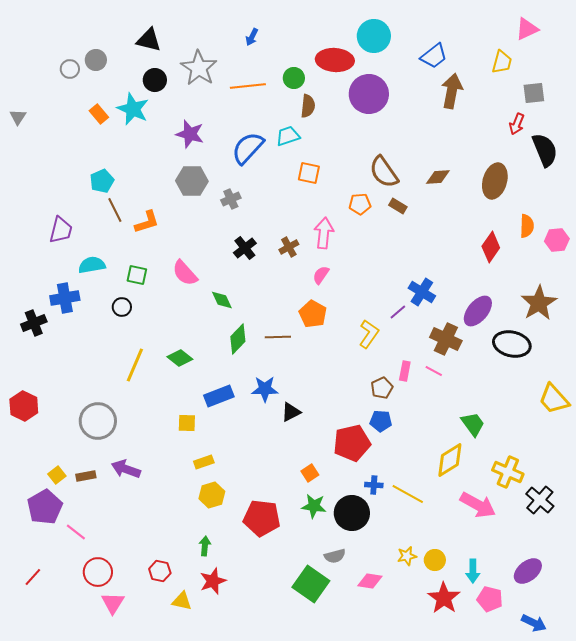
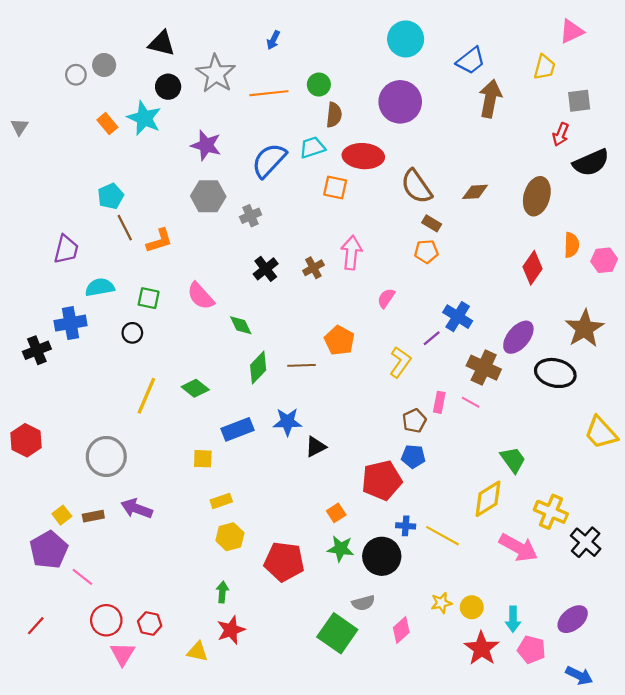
red ellipse: (335, 60) -> (363, 156), moved
black semicircle: (545, 150) -> (591, 163), turned 88
orange pentagon: (360, 204) -> (426, 252), moved
pink semicircle: (321, 275) -> (386, 298), moved
red hexagon: (160, 571) -> (150, 624), moved
pink diamond: (370, 581) -> (401, 630), turned -50

